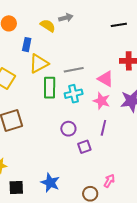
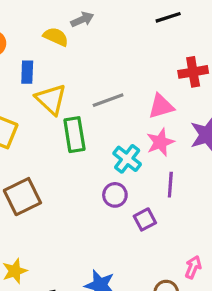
yellow triangle: (39, 64) -> (51, 99), turned -40
pink triangle: (106, 79) -> (161, 106), turned -36
cyan cross: (74, 94) -> (127, 159), moved, turned -30
pink star: (102, 101) -> (160, 142), turned -30

